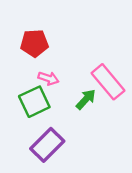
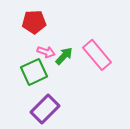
green arrow: (86, 99) -> (64, 56), moved

